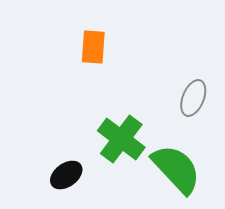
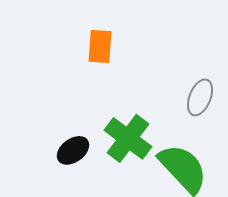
black ellipse: (66, 175) -> (73, 150), moved

